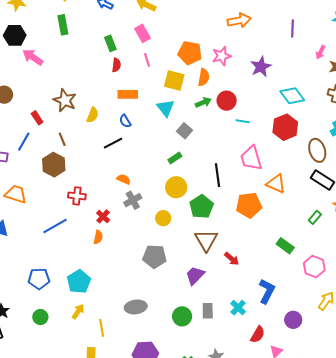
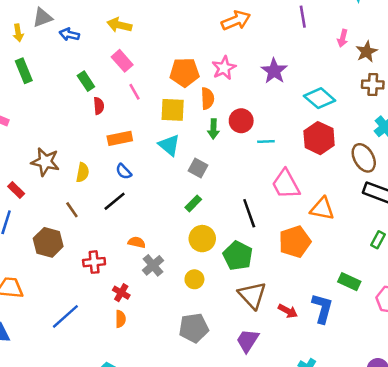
green arrow: (203, 102) -> (213, 129), turned 126
brown line: (62, 139) -> (72, 210), moved
red cross: (77, 196) -> (94, 262), moved
blue L-shape: (267, 291) -> (322, 308), moved

